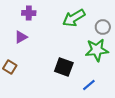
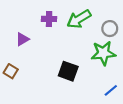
purple cross: (29, 13) -> (49, 19), moved
blue line: (89, 85) -> (111, 90), moved

